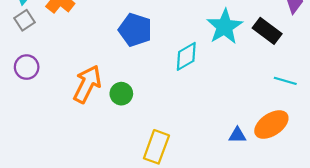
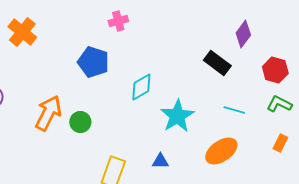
cyan star: (225, 27) -> (177, 116), moved
blue triangle: (237, 135) -> (160, 161), moved

